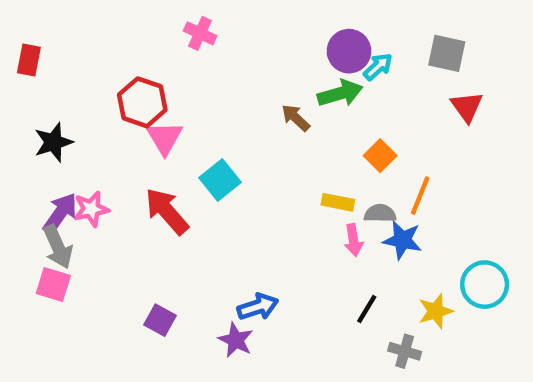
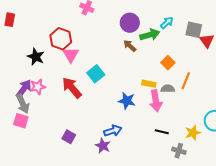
purple circle: (349, 51) -> (130, 23), moved
gray square: (447, 53) -> (194, 30), moved
black star: (53, 142) -> (36, 57), moved, turned -30
pink arrow: (353, 240) -> (156, 101), size x1.5
blue star: (402, 240) -> (127, 101), moved
black line: (367, 309) -> (162, 132), turned 72

